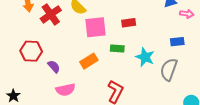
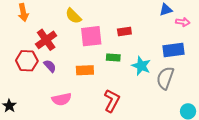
red cross: (51, 14) -> (46, 40), moved
blue rectangle: (177, 42) -> (173, 50), size x1.5
orange rectangle: (89, 61) -> (85, 70), turned 30
purple semicircle: (54, 66) -> (50, 66), moved

